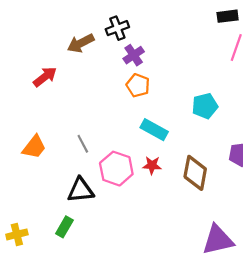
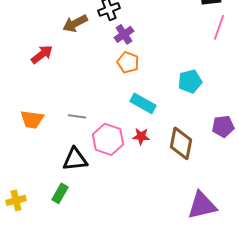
gray line: (83, 144) -> (77, 116), turned -54
orange trapezoid: (34, 147) -> (32, 119), turned 60

